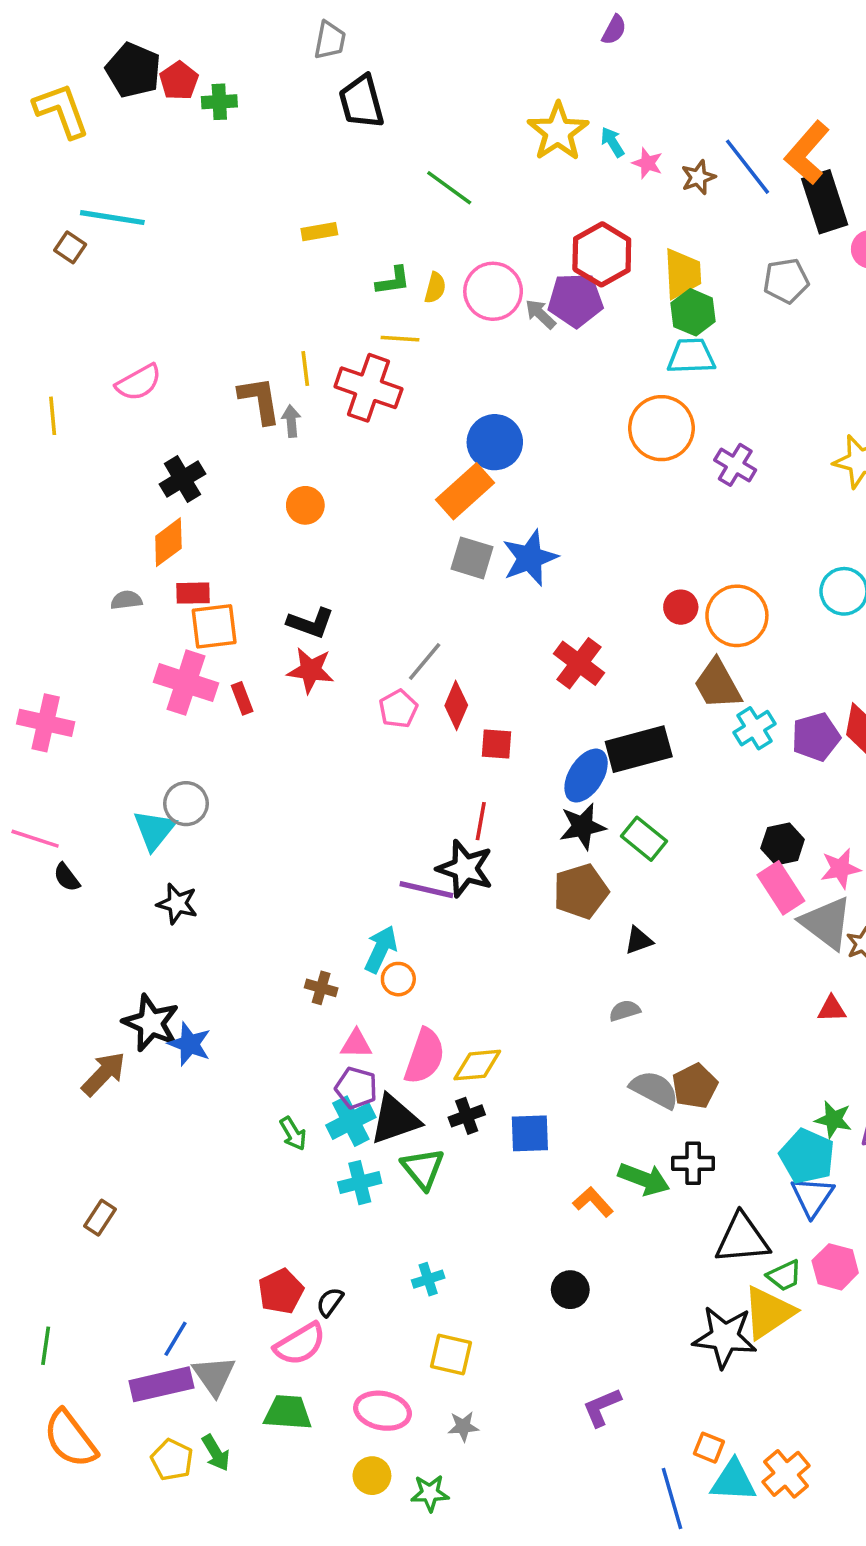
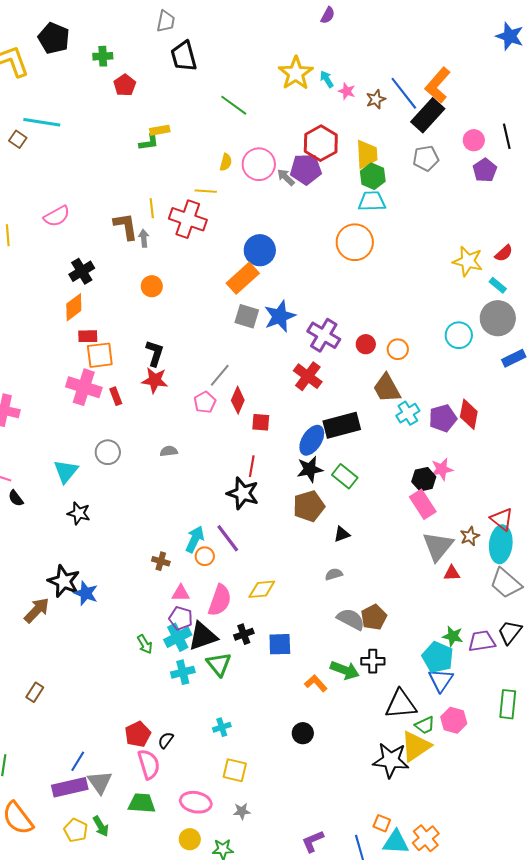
red pentagon: (179, 81) -> (125, 85), moved
black rectangle: (825, 202) -> (428, 115), moved, turned 60
green L-shape: (393, 281) -> (149, 142), moved
purple cross: (735, 465) -> (324, 335), moved, size x1.4
gray semicircle: (126, 600) -> (169, 451), moved
orange circle: (737, 616) -> (398, 349), size x0.6
black L-shape: (311, 623) -> (155, 353), turned -92
gray circle: (186, 804) -> (108, 452), moved
pink star: (840, 869) -> (442, 469), moved
purple line: (426, 890) -> (228, 538), moved, turned 40
gray triangle: (826, 923) -> (438, 546), moved, turned 32
yellow diamond: (477, 1065) -> (262, 589), moved
pink semicircle: (300, 1344) -> (149, 764), turned -76
purple L-shape: (602, 1407) -> (313, 841), moved

